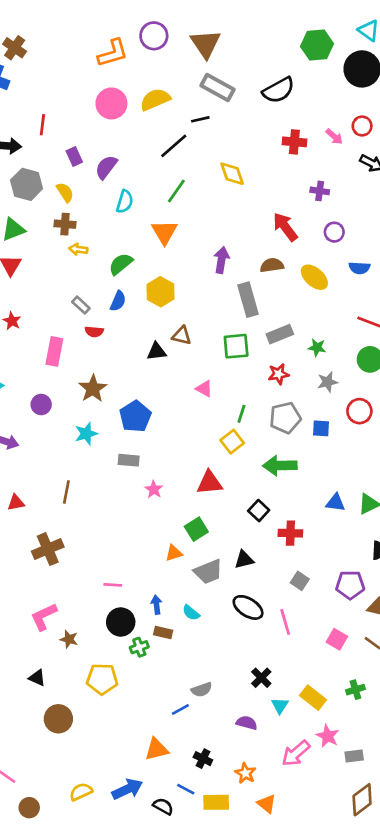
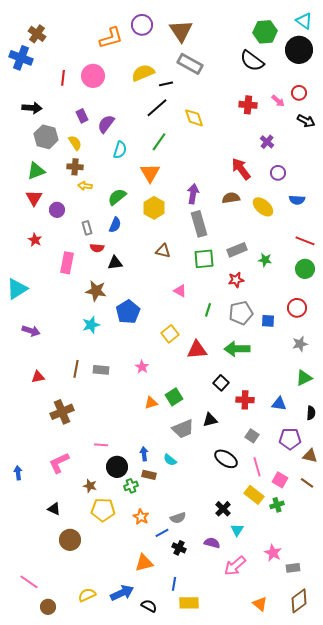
black semicircle: (279, 90) -> (252, 61), moved, turned 65
pink circle: (111, 103) -> (93, 76), moved
black line: (200, 119) -> (166, 84), moved
red line: (42, 125) -> (63, 78), moved
yellow diamond: (232, 174) -> (194, 118), moved
purple cross: (320, 191) -> (267, 142), turned 32
yellow hexagon: (160, 292) -> (154, 208), moved
gray rectangle: (248, 300) -> (199, 224), moved
gray rectangle: (81, 305) -> (87, 228), turned 32
black triangle: (157, 351) -> (115, 263), moved
gray star: (328, 382) -> (300, 344), moved
brown star: (93, 389) -> (96, 291), turned -30
purple circle: (41, 404) -> (57, 210), moved
yellow square: (232, 442) -> (170, 334), moved
gray rectangle: (129, 460) -> (101, 370), moved
red triangle: (210, 483) -> (197, 350), moved
blue triangle: (336, 503) -> (279, 404), moved
orange triangle: (174, 553) -> (151, 403), moved
pink line: (113, 585) -> (101, 445), moved
black ellipse: (248, 607) -> (226, 459), moved
pink line: (285, 622) -> (257, 467), moved
brown star: (69, 639) -> (90, 486), moved
green cross: (355, 690) -> (277, 505), moved
yellow rectangle: (313, 698) -> (254, 495), moved
pink arrow: (296, 753) -> (235, 566), moved
black cross: (203, 759) -> (179, 548), moved
orange star: (245, 773) -> (141, 517), moved
blue line: (186, 789) -> (174, 584), moved, turned 72
orange triangle: (267, 804) -> (260, 604), moved

